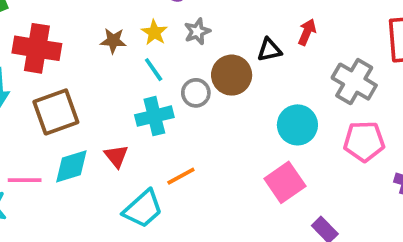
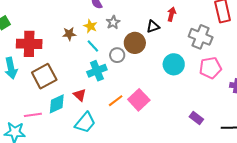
pink square: (285, 182) -> (139, 100), moved
cyan trapezoid: (143, 209) -> (85, 123), moved

